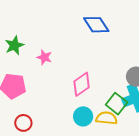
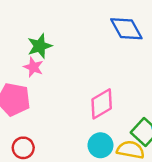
green star: (14, 45) -> (40, 46), moved
pink star: (44, 57) -> (33, 67), moved

